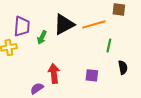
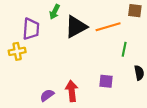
green arrow: (42, 37) -> (55, 12), moved
red arrow: (54, 73) -> (72, 91), moved

